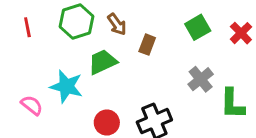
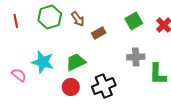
brown rectangle: (147, 45) -> (99, 33), turned 40
green trapezoid: (102, 62) -> (76, 62), moved
gray cross: (201, 79) -> (136, 57), turned 36

